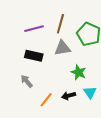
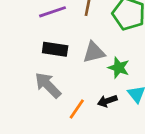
gray triangle: (62, 48) -> (94, 52), moved
gray arrow: (27, 81) -> (48, 85), size x1.5

